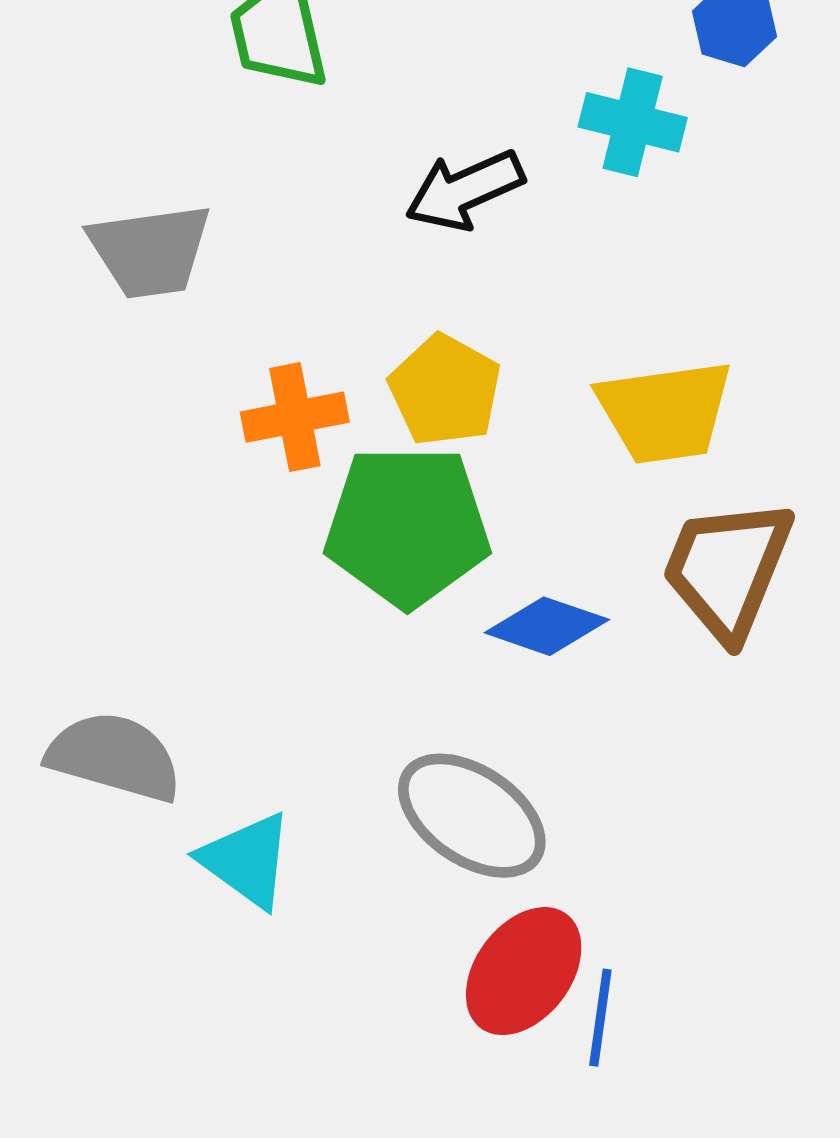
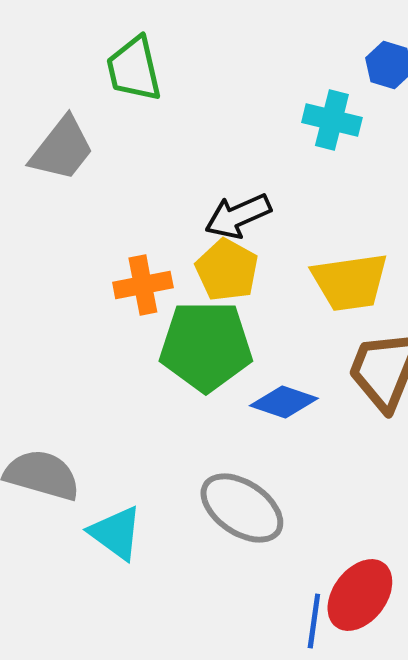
black arrow: (465, 190) -> (238, 216), moved
gray trapezoid: (150, 251) -> (62, 149), moved, turned -44
red ellipse: (524, 971) -> (360, 595), moved

